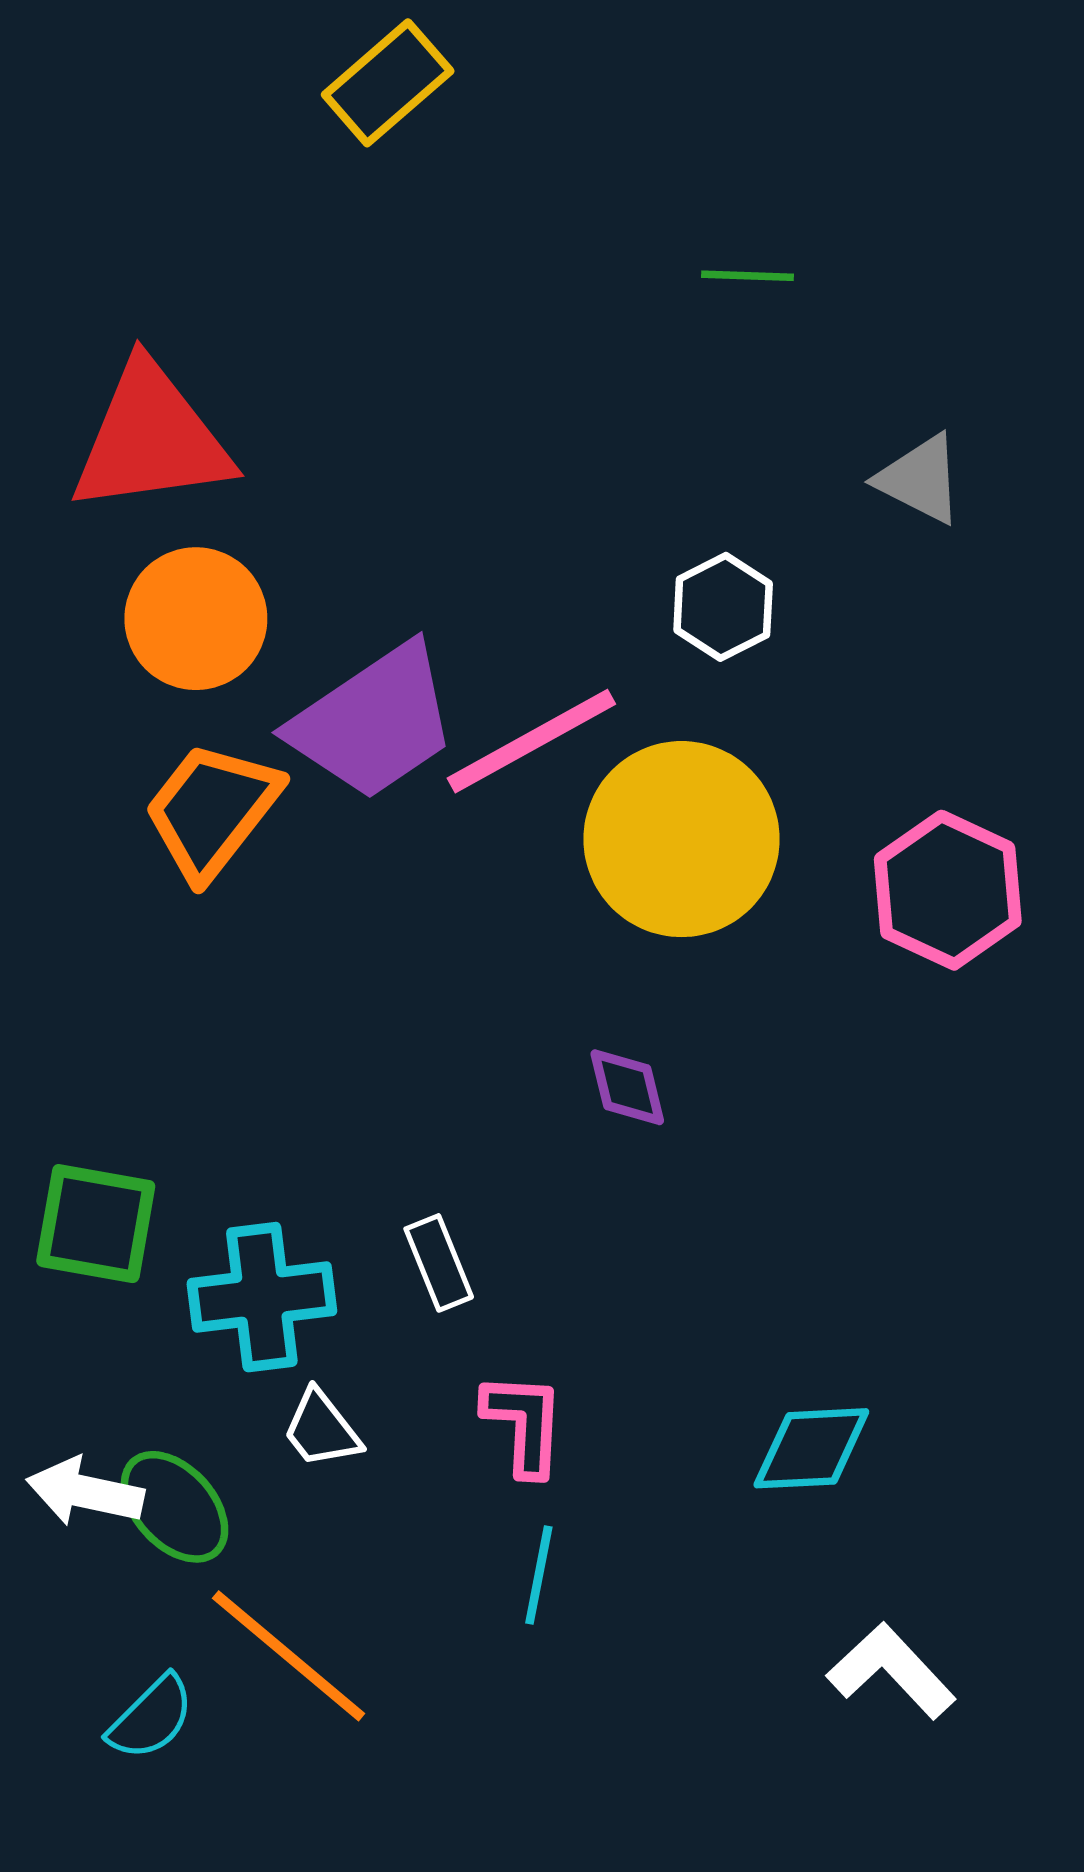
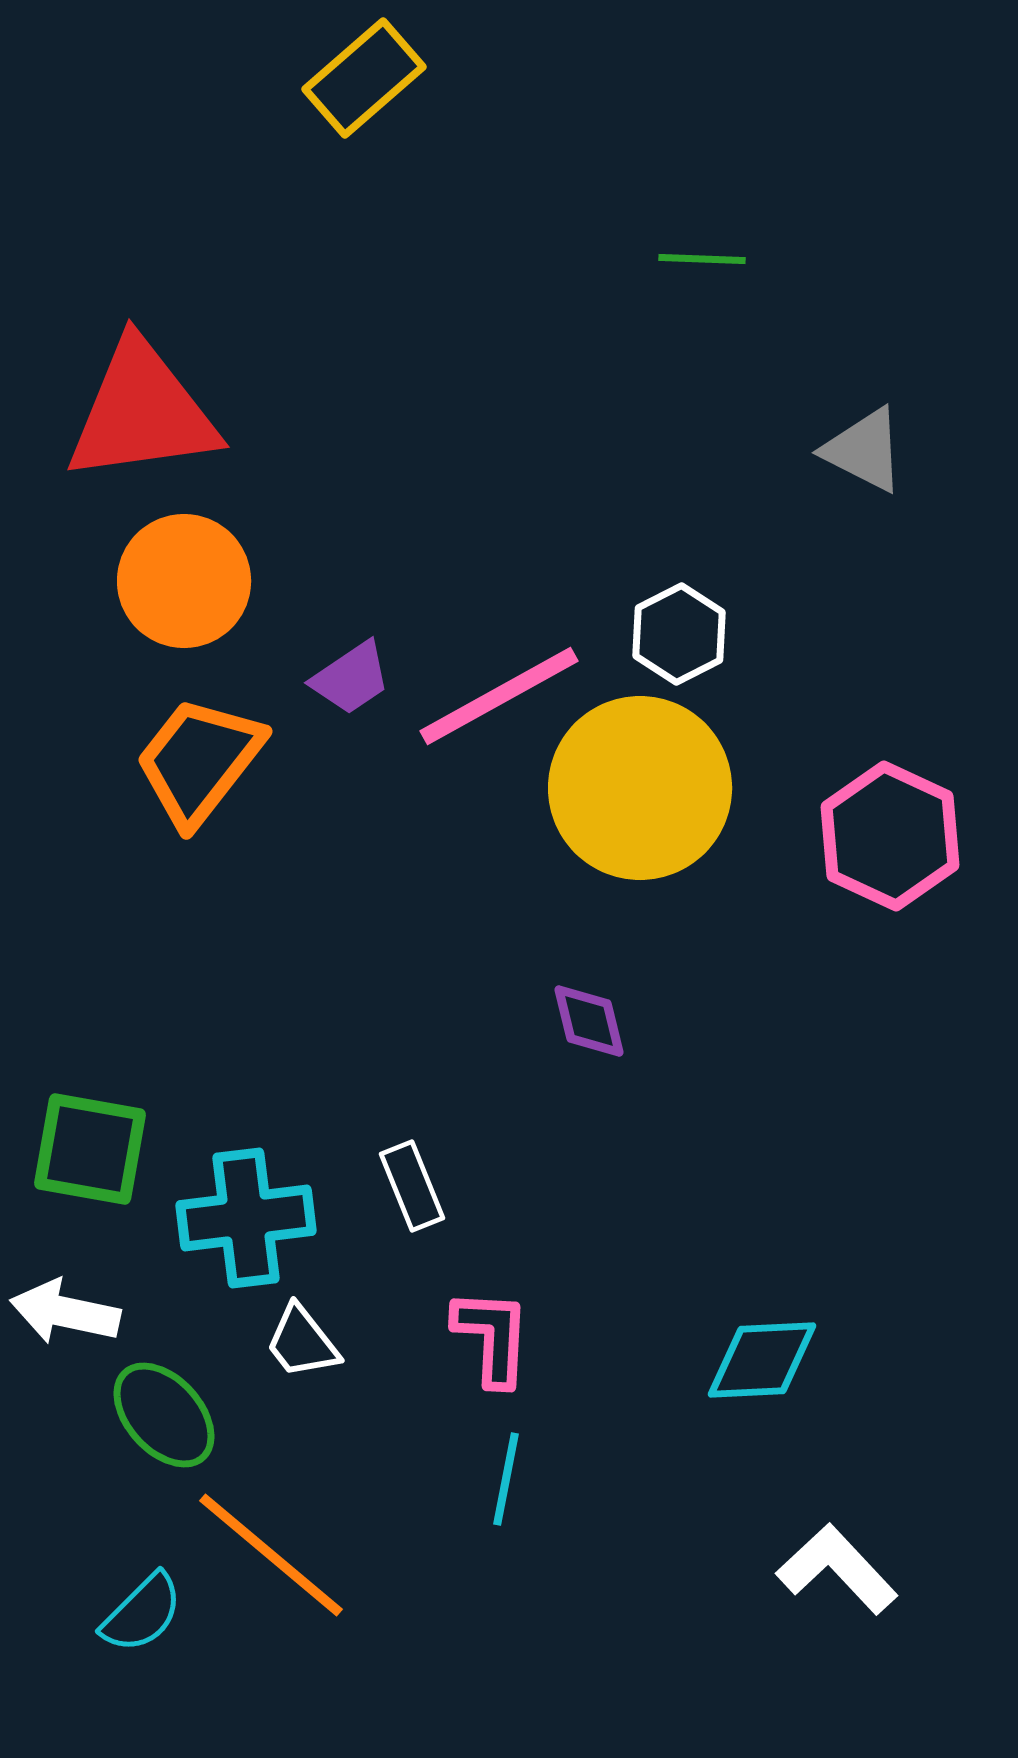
white hexagon: (723, 607) -> (679, 634), moved
purple trapezoid: (374, 722) -> (351, 678), size x0.5
white arrow: (85, 1492) -> (65, 1312), moved

